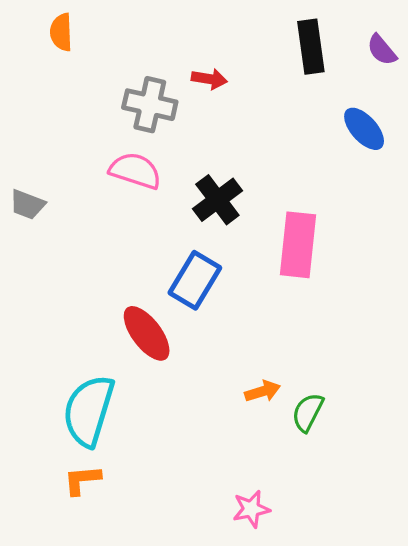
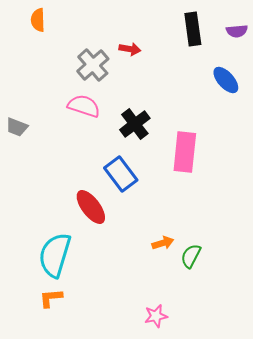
purple semicircle: (382, 50) -> (237, 31), turned -55
gray cross: (150, 105) -> (93, 65), turned 36
blue rectangle: (195, 280) -> (121, 174), turned -68

